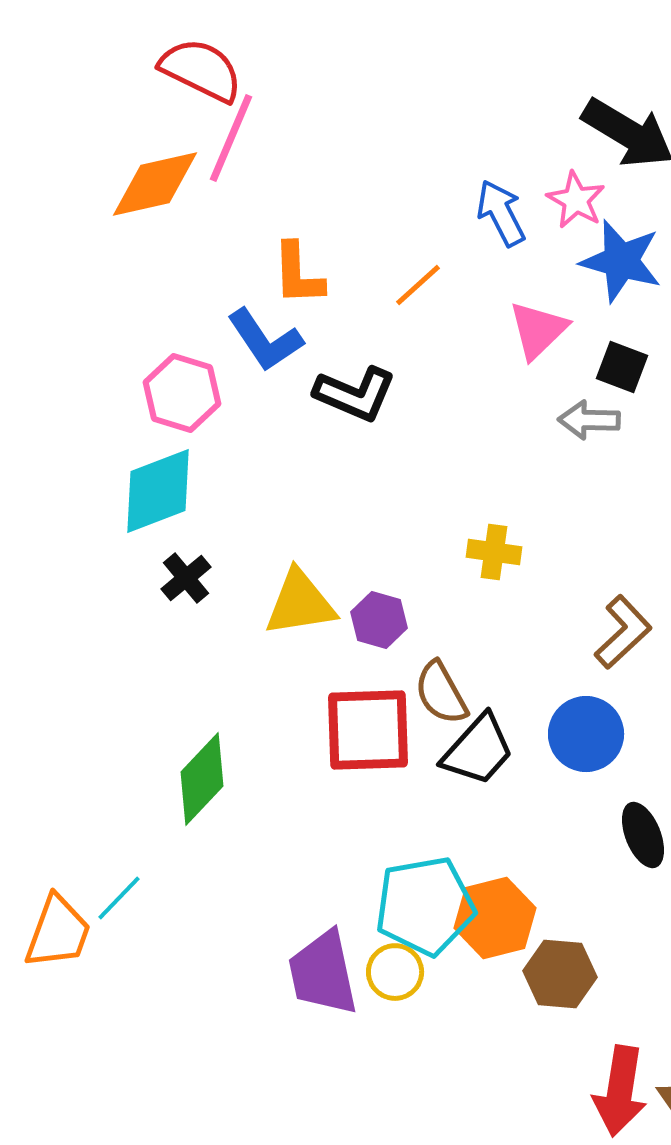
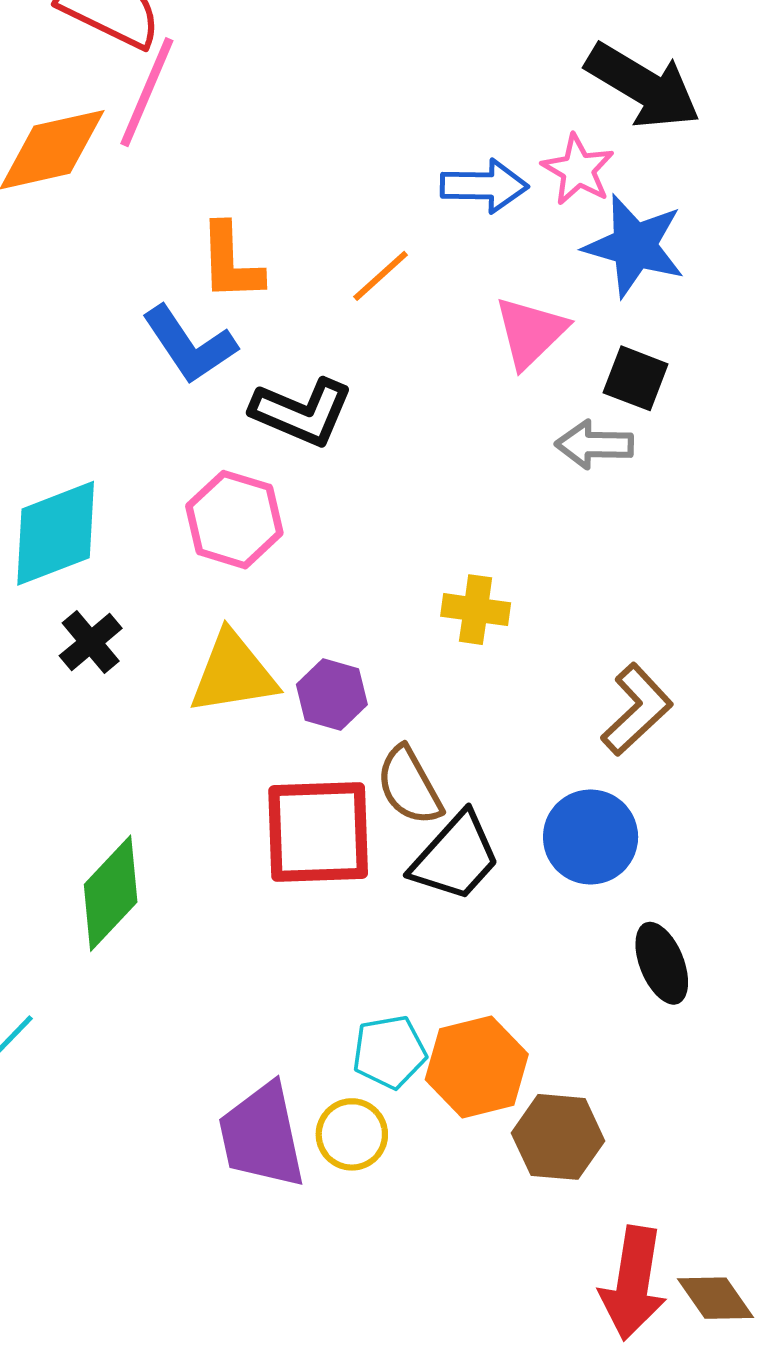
blue arrow: (501, 213) -> (484, 186), turned 118
pink hexagon: (182, 393) -> (234, 520), moved
cyan pentagon: (425, 906) -> (389, 1052), size x0.6

